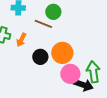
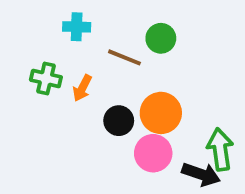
green circle: (53, 12) -> (161, 38), moved
pink circle: (70, 74) -> (153, 153), moved

